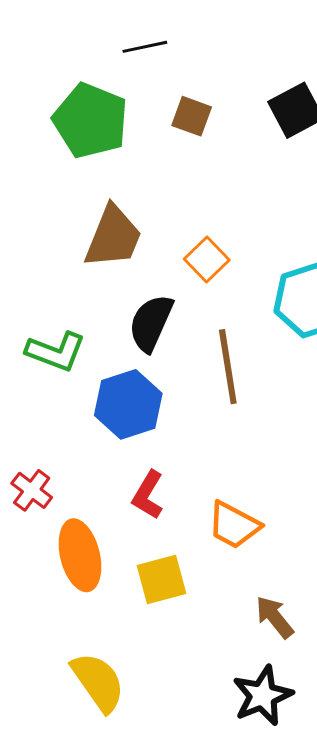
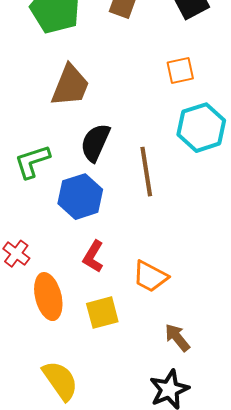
orange square: (207, 260) -> (180, 71), moved, turned 32
green L-shape: (56, 352) -> (32, 162), turned 141

